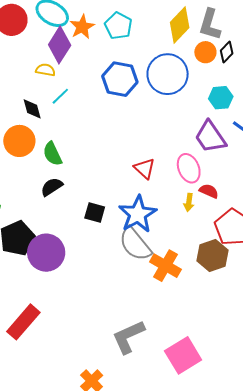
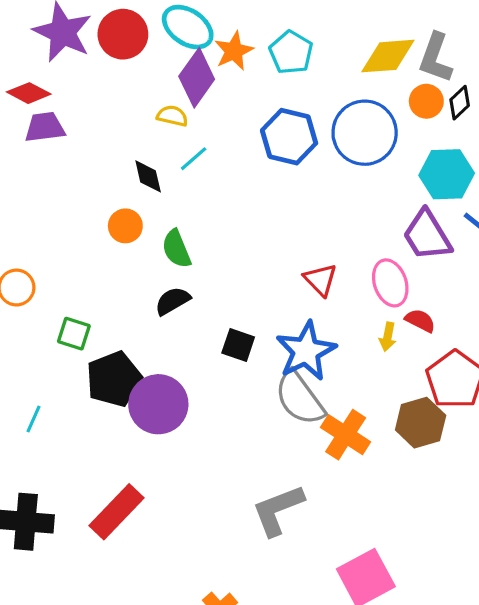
yellow diamond: (180, 25) -> (388, 56), turned 39
cyan hexagon: (221, 98) -> (447, 174), size x1.4
orange circle: (19, 141) -> (125, 226), size x0.7
gray L-shape: (128, 337) -> (278, 510), moved

